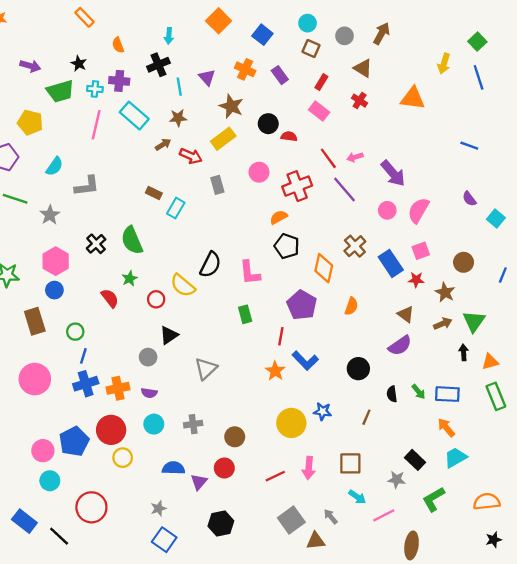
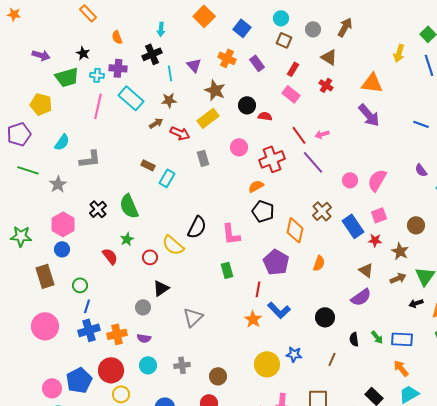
purple arrow: (393, 173) -> (369, 115), moved
black arrow: (464, 352) -> (416, 303), turned -104

